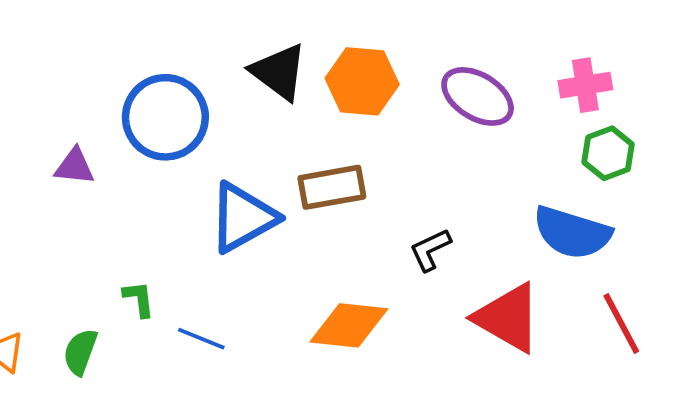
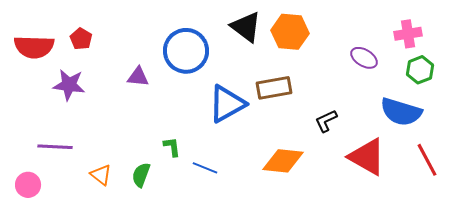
purple ellipse: (478, 96) -> (364, 58), moved, size x0.7

